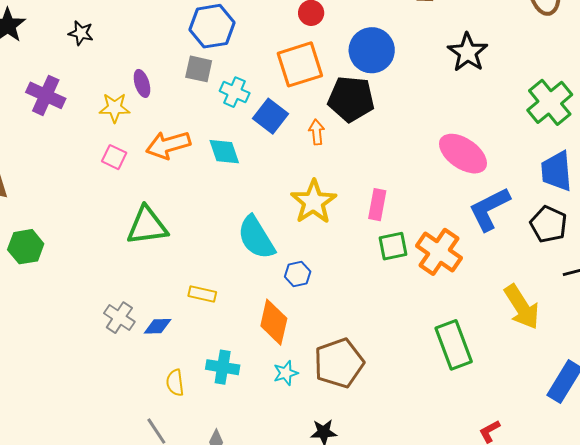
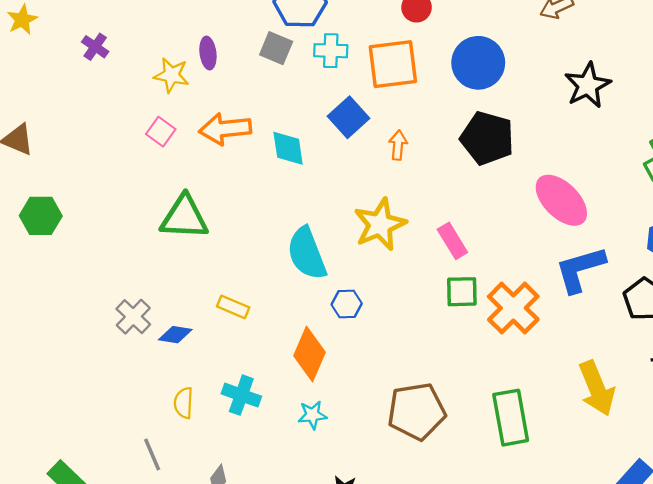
cyan cross: (235, 92) -> (331, 51), moved, turned -32
purple cross: (46, 95) -> (95, 47), size x0.6
black pentagon: (351, 99) -> (487, 138), moved
pink rectangle: (377, 205) -> (452, 241), turned -52
brown pentagon: (339, 363) -> (417, 411), moved

